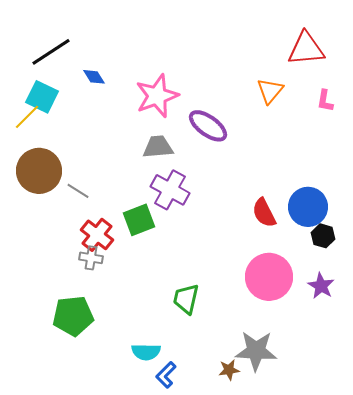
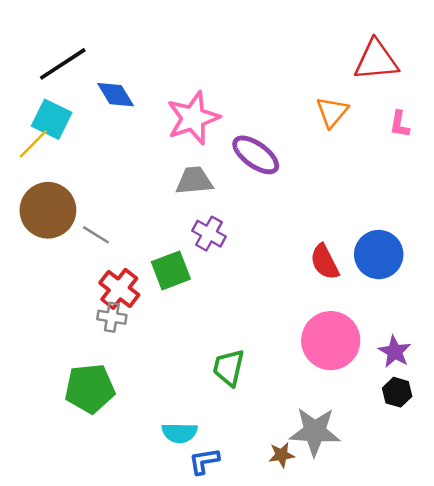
blue diamond: (94, 77) -> (116, 95), size x1.4
purple cross: (170, 190) -> (209, 234), size x0.7
black hexagon: (323, 236) -> (397, 392), moved
blue L-shape: (166, 375) -> (204, 461), turned 36

